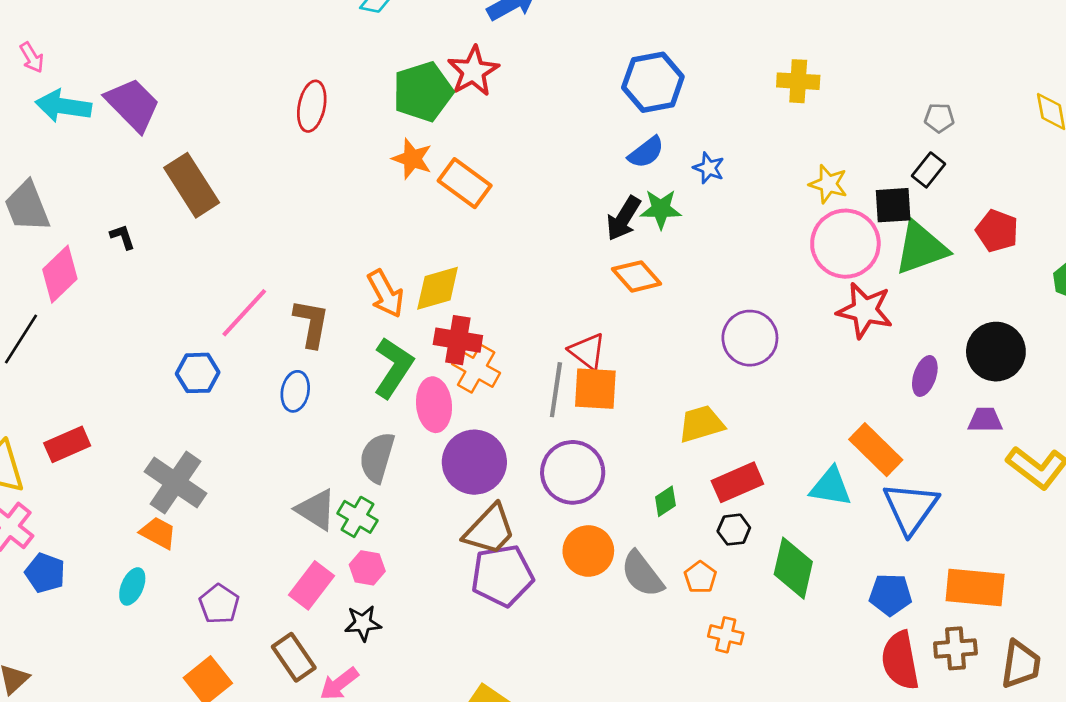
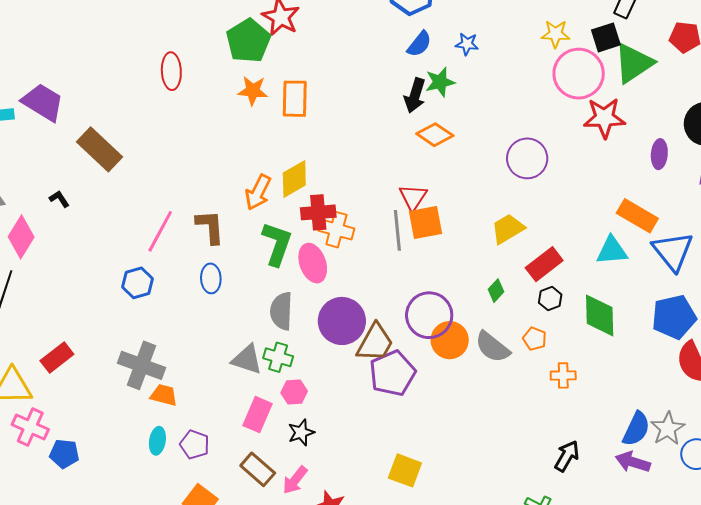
orange rectangle: (465, 183) -> (295, 99), turned 69
orange arrow: (386, 294) -> (258, 192), turned 69
red triangle: (587, 351) -> (413, 197), turned 40
purple circle: (474, 462) -> (342, 321), moved
purple circle: (573, 472) -> (429, 315), moved
orange trapezoid: (158, 533) -> (164, 395), moved
cyan ellipse: (132, 586) -> (157, 441), moved
blue pentagon: (890, 595) -> (674, 317), size x1.4

